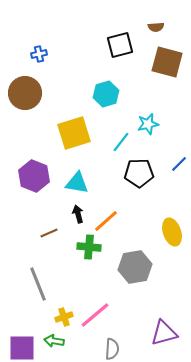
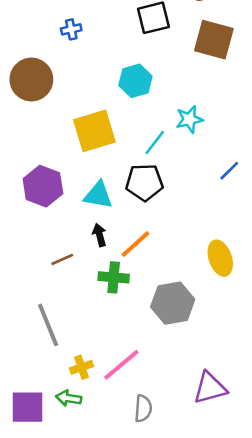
blue cross: (39, 54) -> (71, 29), moved
black pentagon: (139, 173) -> (144, 182), moved

